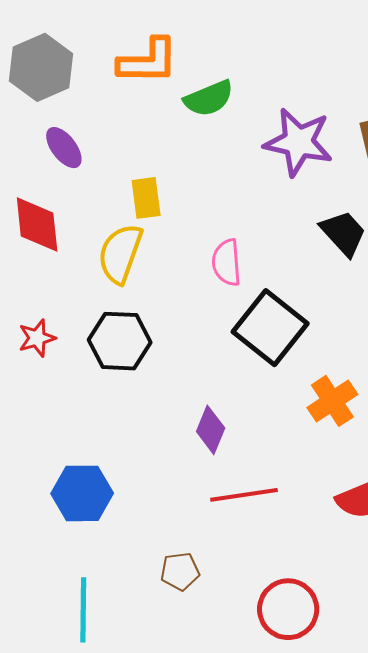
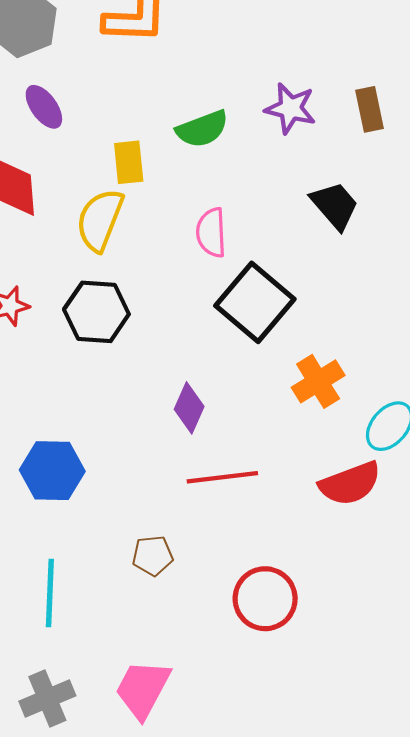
green semicircle: (209, 98) -> (202, 129), moved
purple star: (298, 142) -> (290, 108), size x0.7

